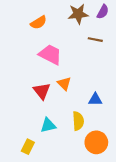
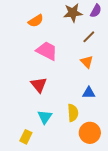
brown line: (95, 40) -> (89, 37), turned -56
orange triangle: (64, 83) -> (87, 62), moved
cyan triangle: (48, 125) -> (45, 117), turned -42

